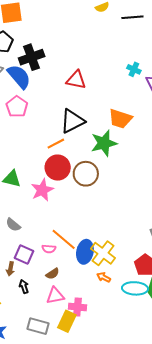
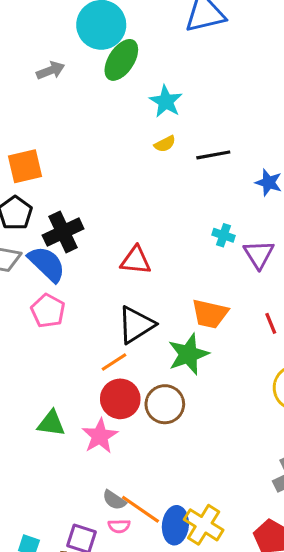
gray semicircle: (13, 225) -> (114, 500), moved

